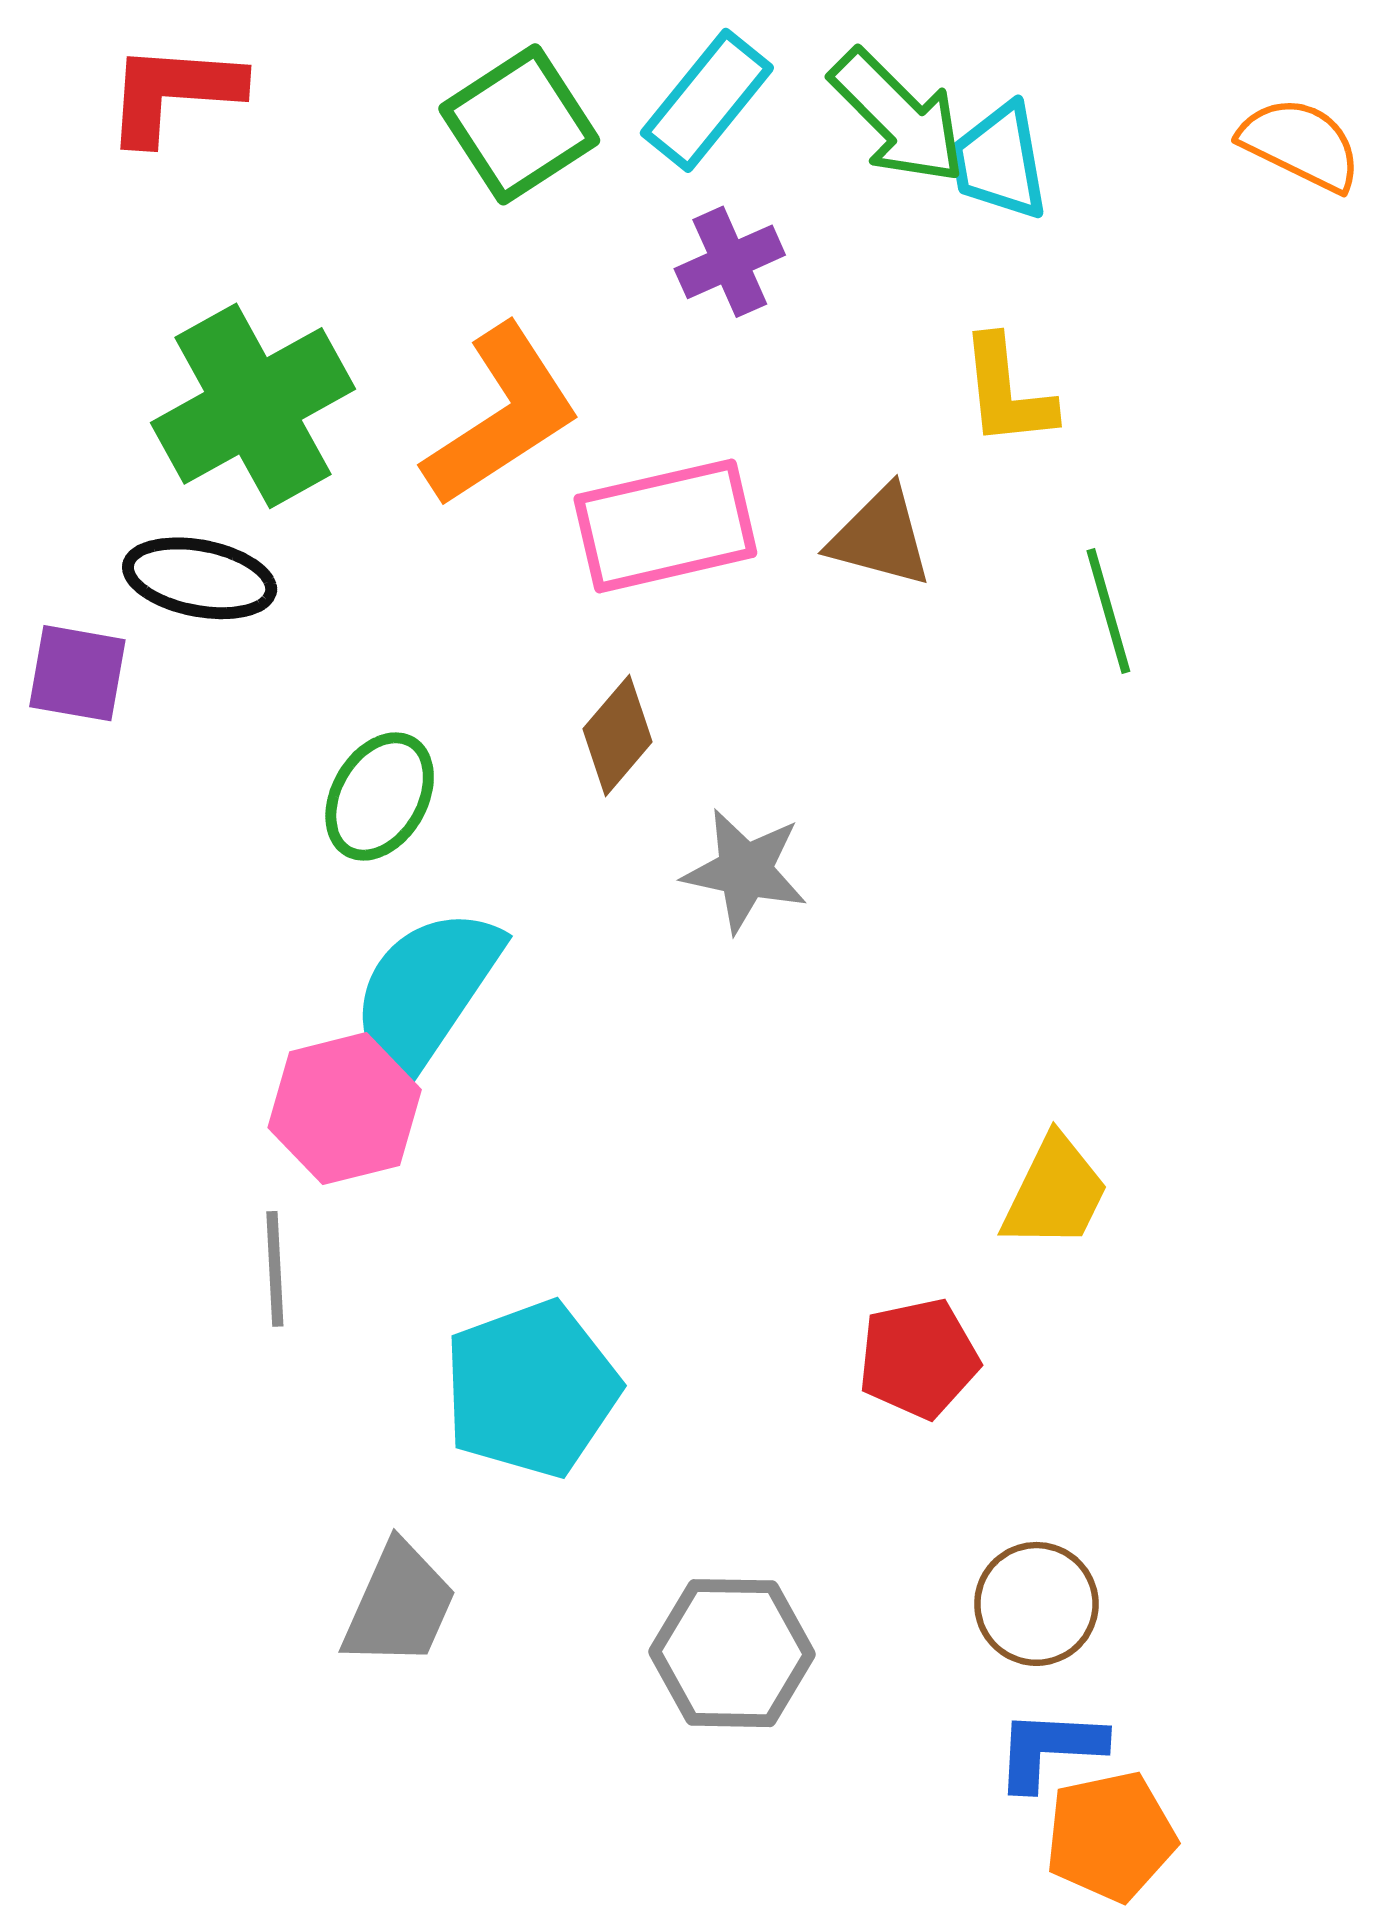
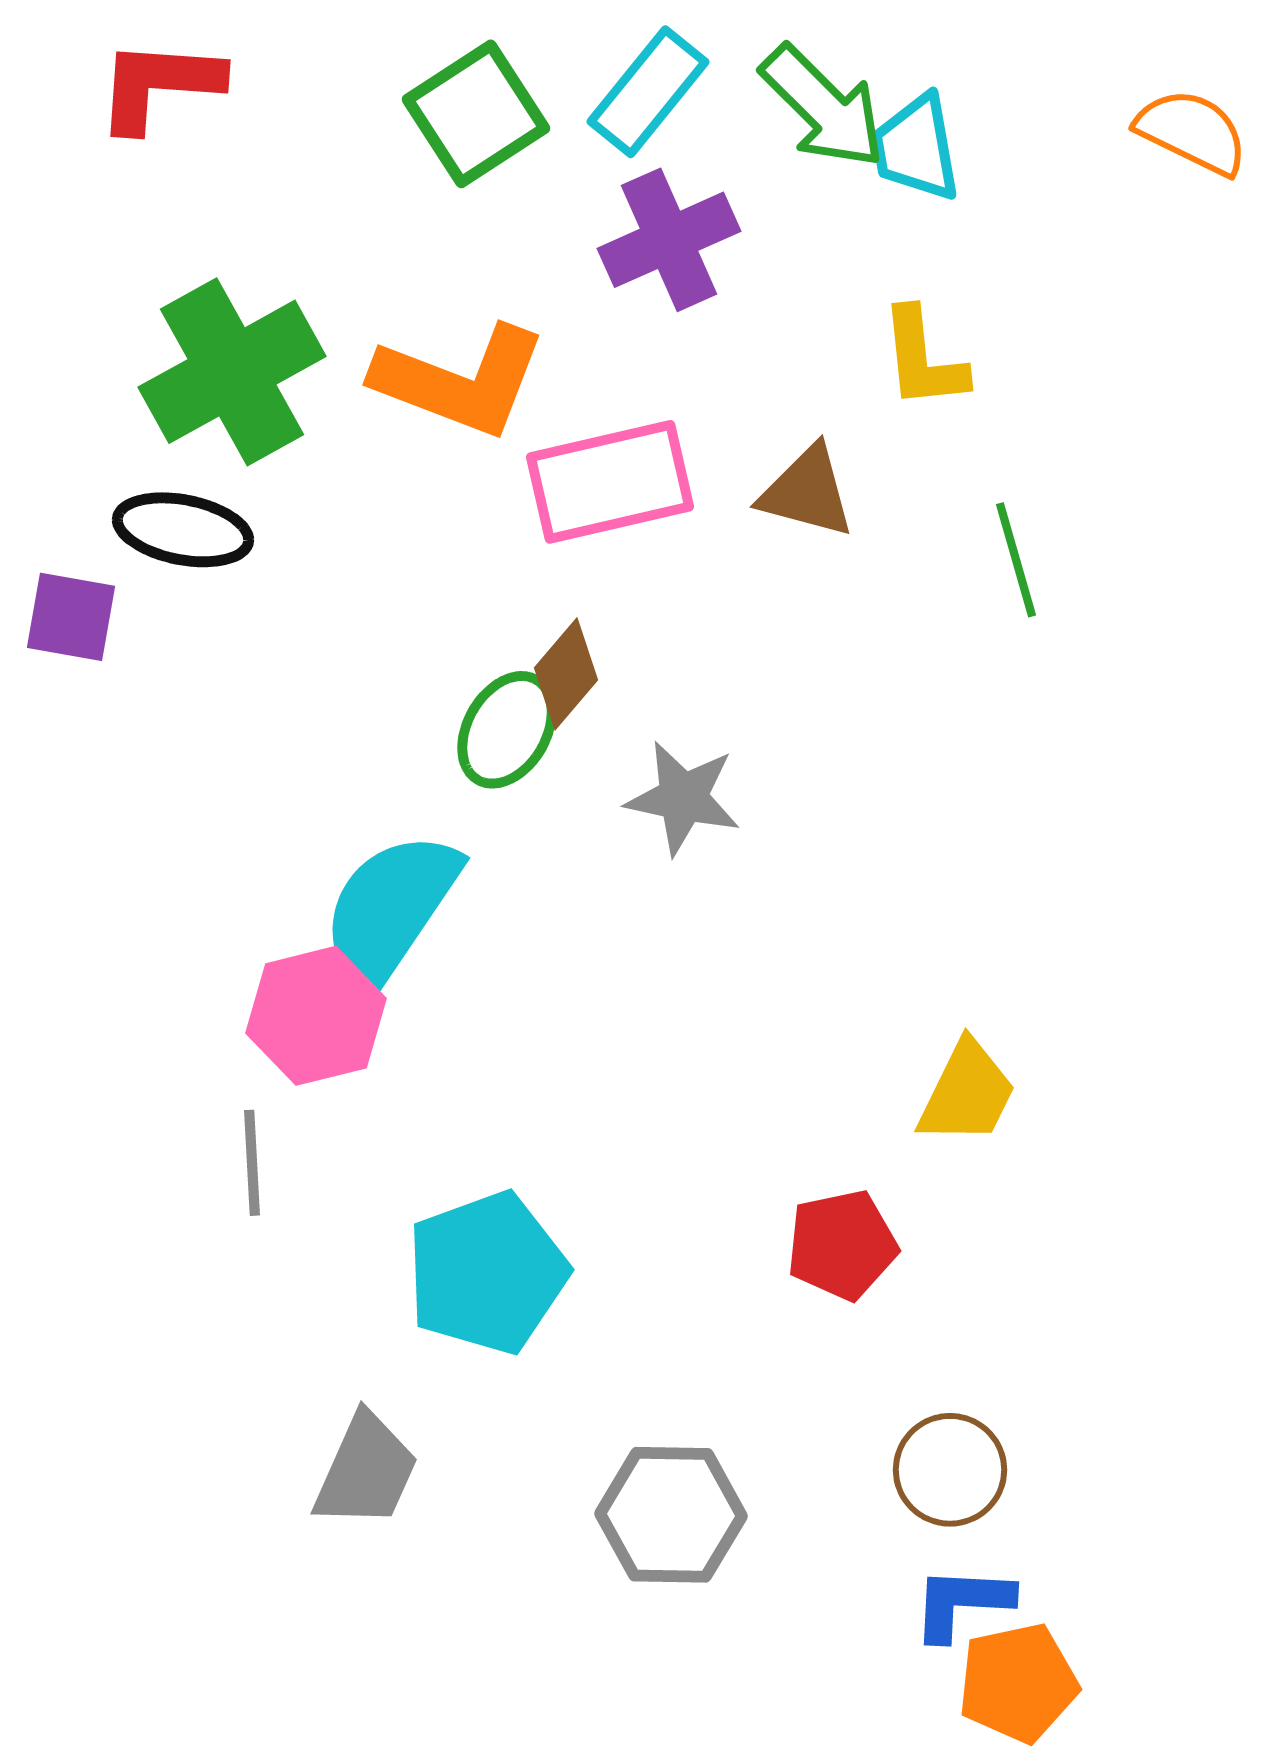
purple cross: (730, 262) -> (669, 240), size x1.4
orange L-shape: (502, 416) -> (460, 381), turned 54
green ellipse: (380, 797) -> (507, 730), moved

